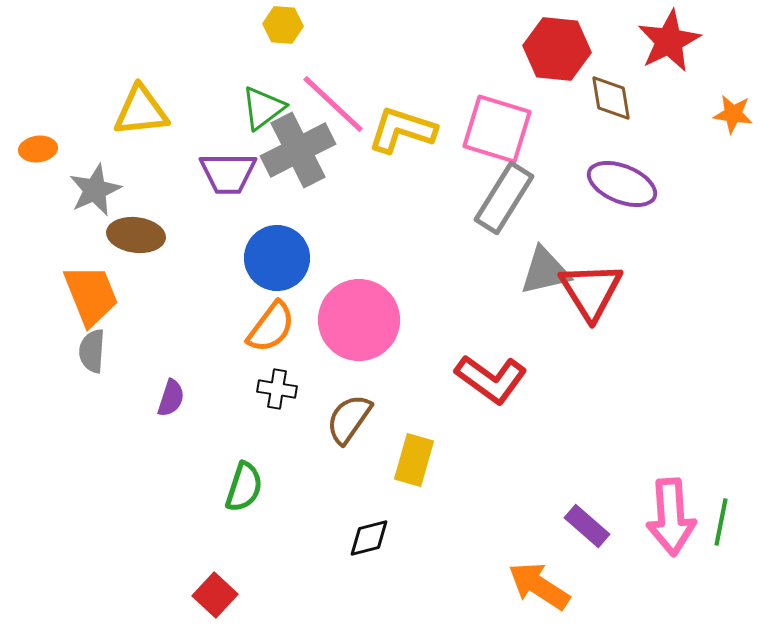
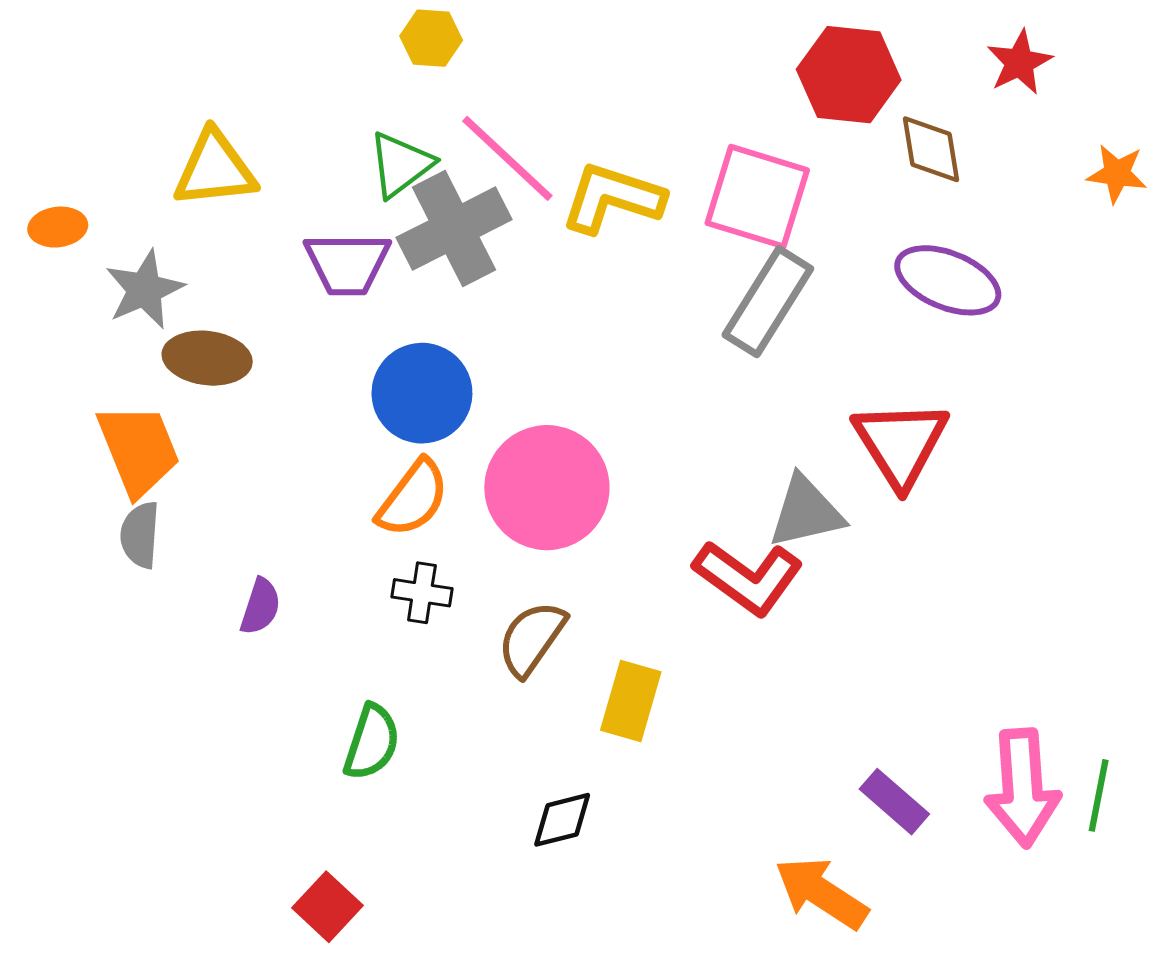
red star: (669, 41) -> (1019, 62), size x0.7
gray triangle: (545, 271) -> (806, 512), moved

